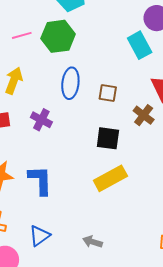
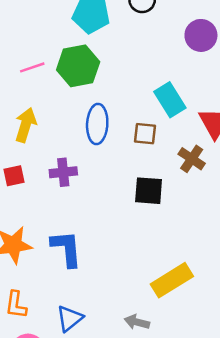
cyan rectangle: (140, 45) -> (170, 100), moved
purple cross: (41, 120) -> (63, 172), turned -30
yellow rectangle: (110, 178) -> (172, 280), moved

